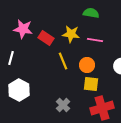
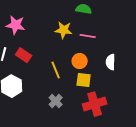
red rectangle: (46, 38) -> (24, 55), moved
yellow line: (63, 61) -> (56, 70), moved

